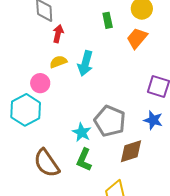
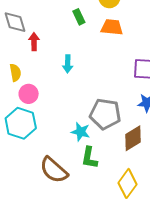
orange trapezoid: (137, 38) -> (112, 27), turned 70
yellow semicircle: (58, 62) -> (15, 73), moved, turned 114
cyan arrow: (85, 63) -> (68, 64), size x0.7

